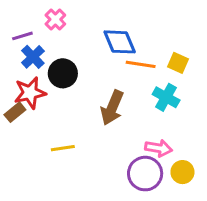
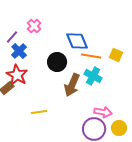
purple line: (22, 36) -> (12, 37), turned -32
black circle: (63, 73) -> (57, 62), moved
red star: (30, 93) -> (17, 75), turned -30
cyan cross: (166, 97) -> (93, 76), moved

